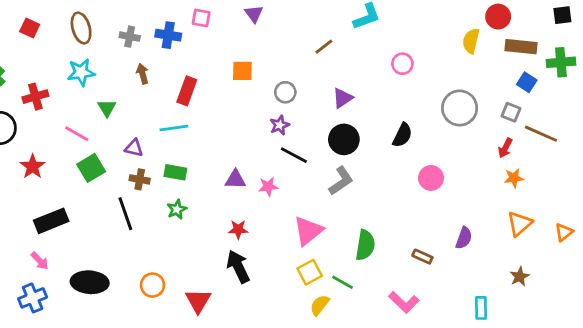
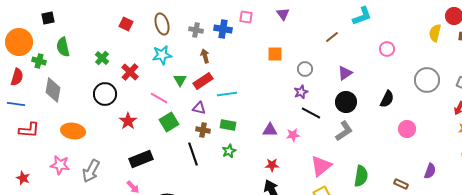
red rectangle: (187, 91) -> (203, 81), moved, turned 36
red cross: (35, 97) -> (130, 72), turned -30

